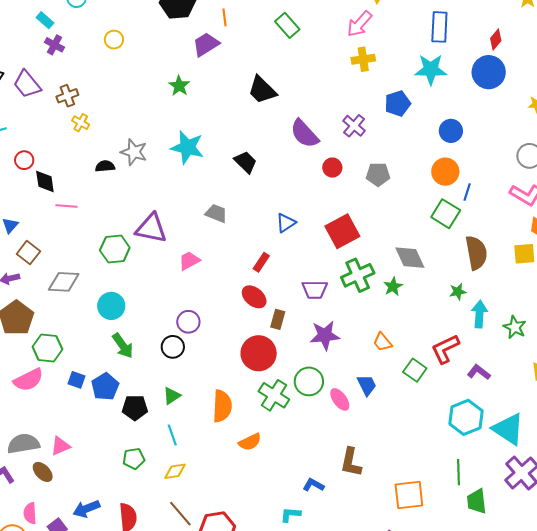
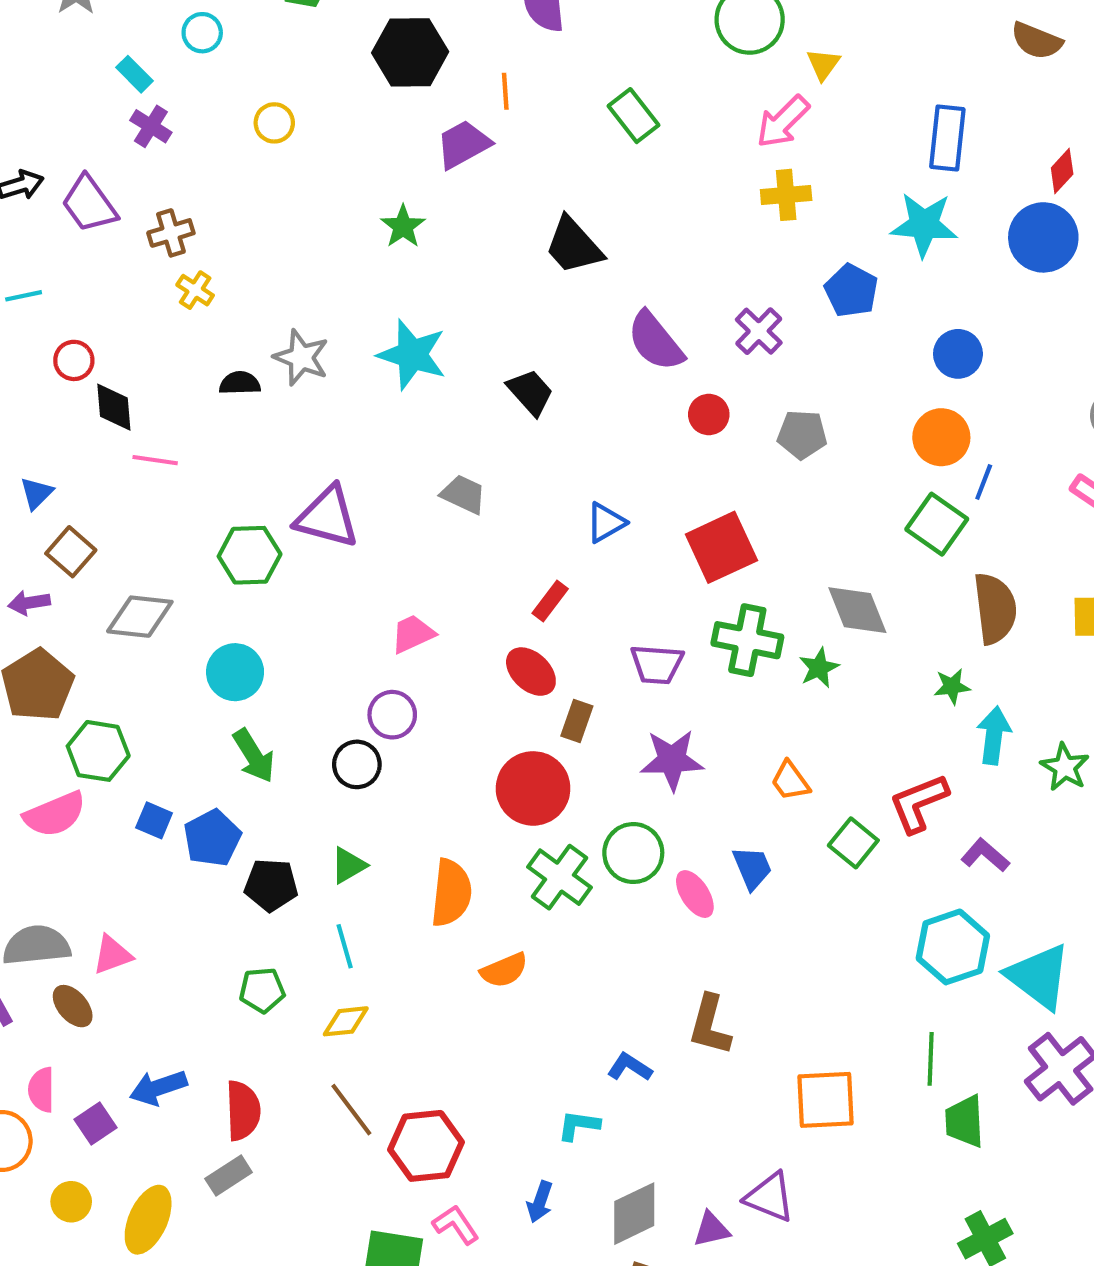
blue pentagon: (398, 103) -> (851, 291), turned -30
pink trapezoid: (189, 261) -> (413, 634), moved
green cross: (358, 275) -> (747, 640), turned 32

